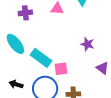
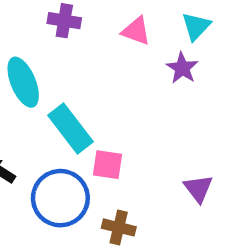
purple star: (87, 44) -> (182, 68), moved

